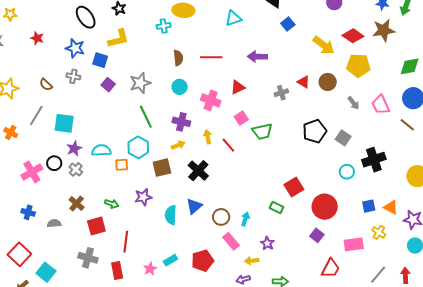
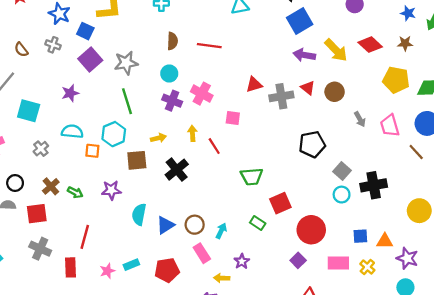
blue square: (288, 24) -> (300, 21), size x1.6
brown star: (384, 30) -> (405, 43), size x0.6
purple arrow: (257, 57) -> (304, 55), moved
yellow pentagon: (358, 65) -> (396, 80), moved
purple square: (108, 85) -> (90, 60), size x1.5
red triangle: (238, 87) -> (254, 84), moved
gray cross: (281, 93) -> (281, 96), size x1.5
pink square: (241, 118) -> (233, 118), turned 32
purple cross: (181, 122) -> (172, 101), moved
cyan square: (64, 123) -> (29, 111), moved
green trapezoid: (262, 131) -> (252, 177), moved
gray square: (343, 138) -> (342, 171), moved
purple star: (74, 149) -> (70, 93), moved
black circle: (54, 163) -> (15, 183), moved
brown cross: (77, 204) -> (51, 186), moved
blue triangle: (194, 206) -> (165, 225), moved
orange triangle: (391, 207) -> (385, 241), turned -35
red square: (96, 226) -> (37, 214), moved
pink rectangle: (354, 244) -> (338, 263), moved

